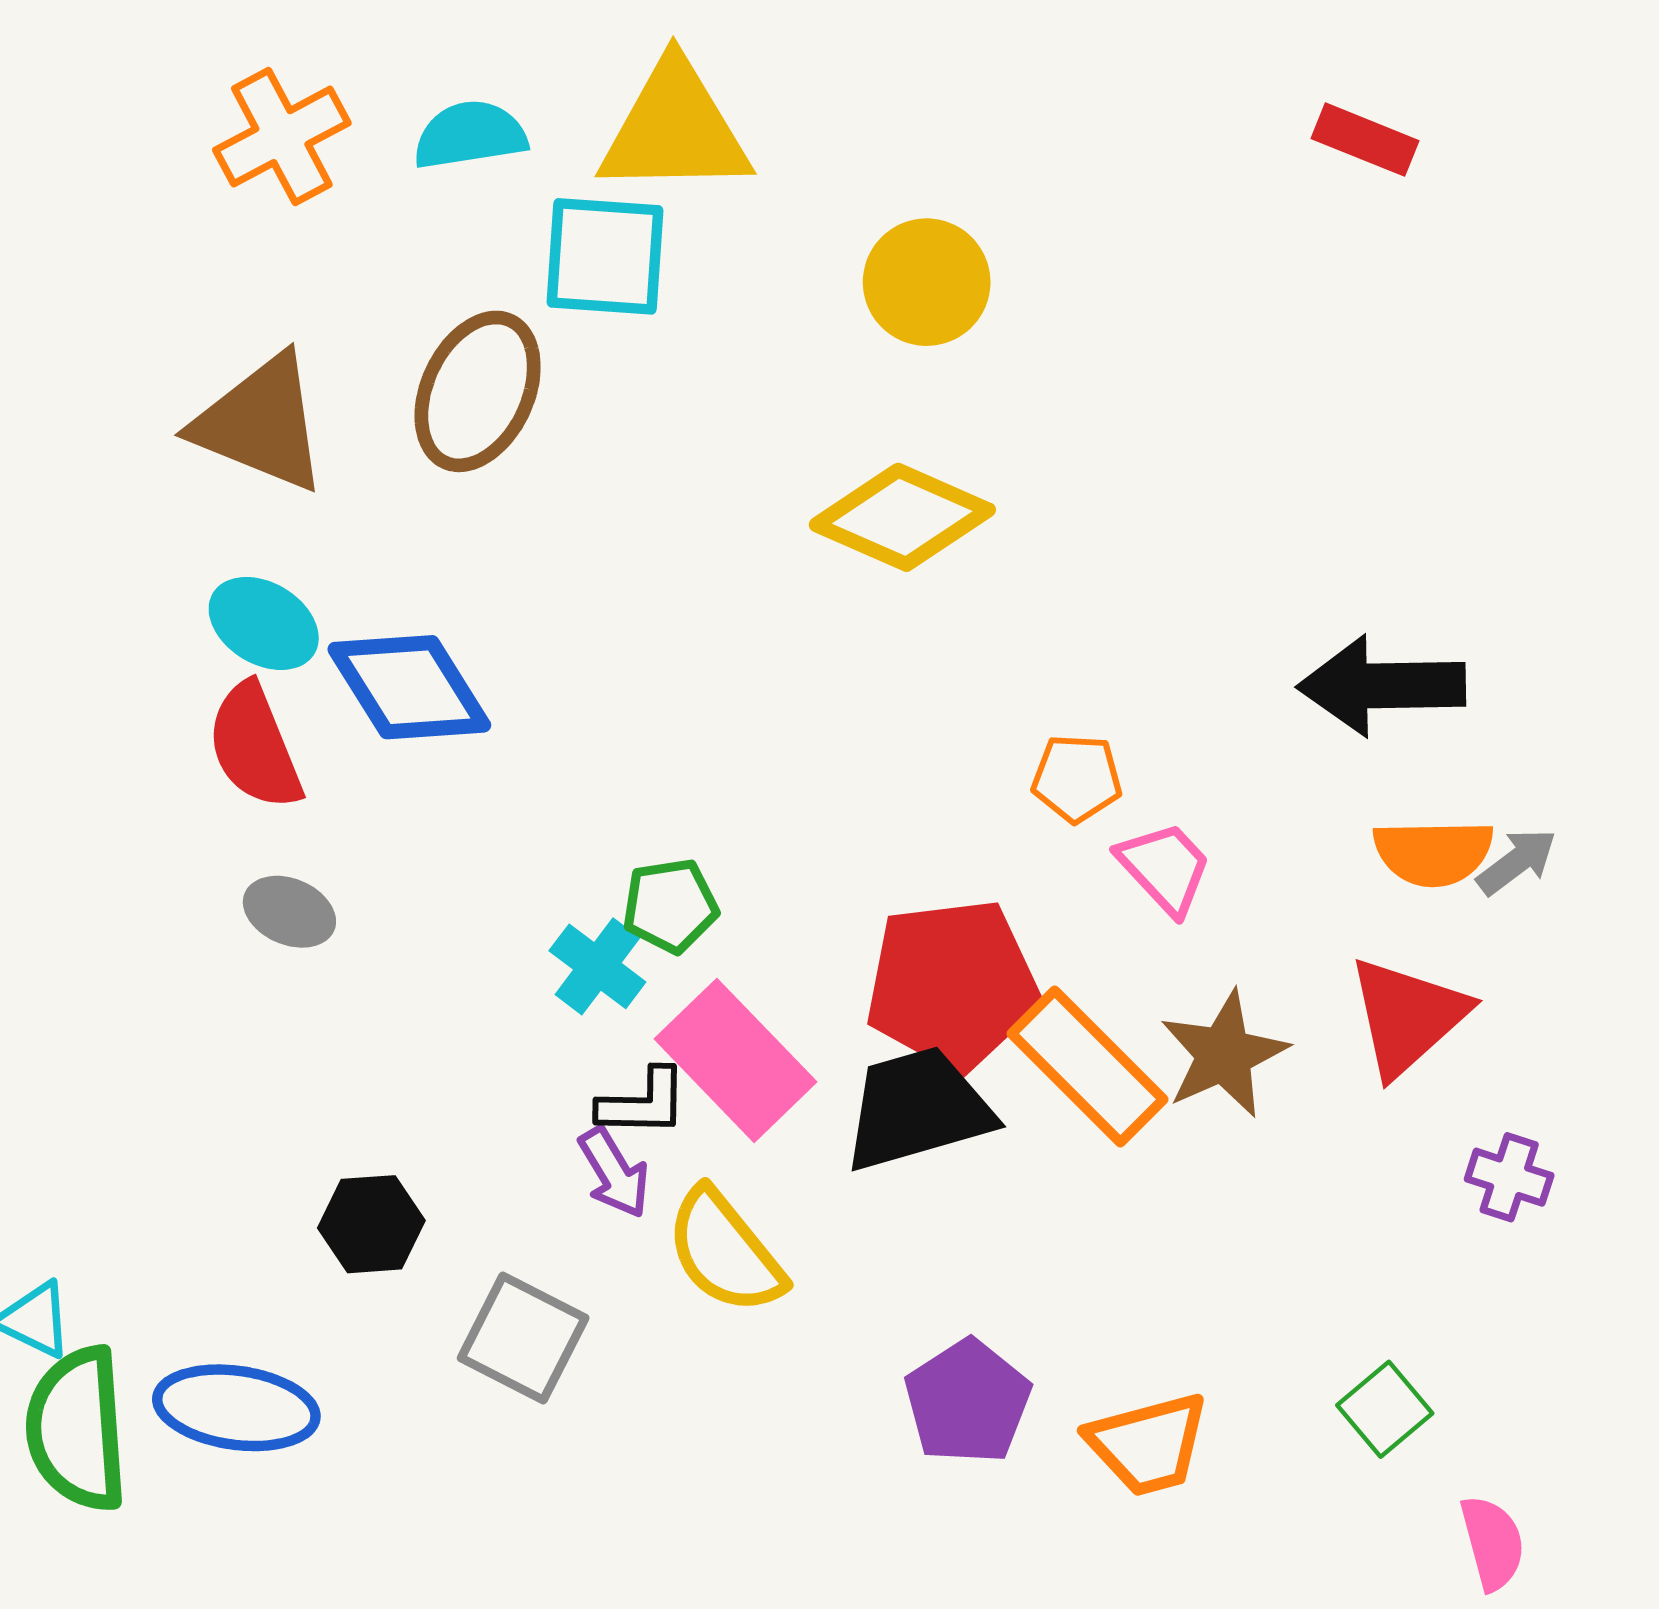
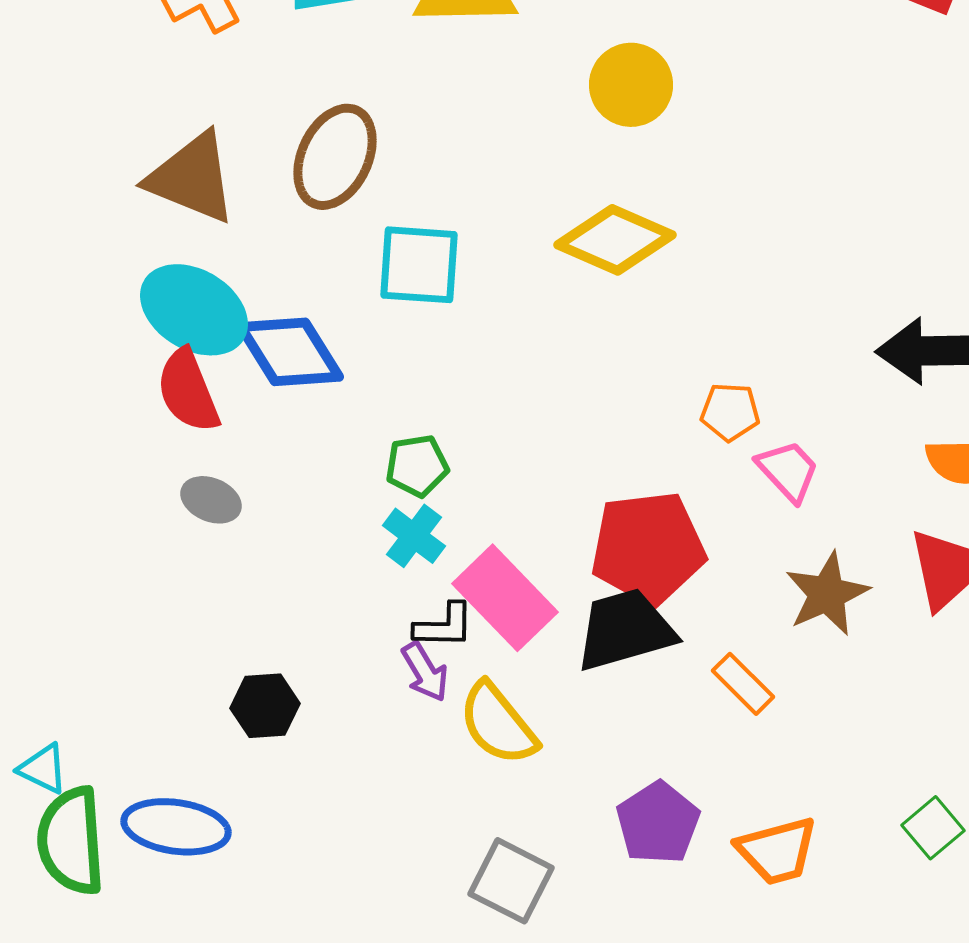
cyan square: (605, 256) -> (419, 265), moved
cyan ellipse: (264, 623) -> (194, 310), size x1.5
green pentagon: (670, 906) -> (417, 466), moved
orange rectangle: (1087, 1066) -> (743, 684), moved, size x0.6
gray square: (523, 1338) -> (511, 881), moved

